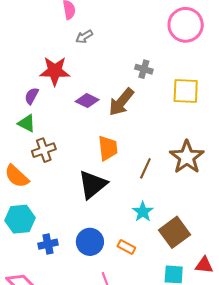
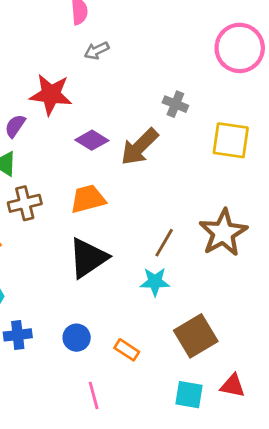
orange trapezoid: (108, 148) -> (88, 199), moved, turned -104
cyan star: (143, 212) -> (155, 282), moved, turned 30
blue circle: (90, 242) -> (77, 338), size x0.7

